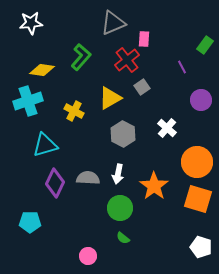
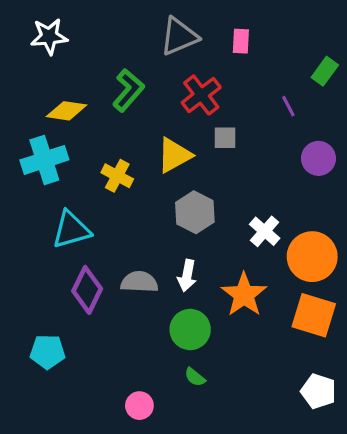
pink rectangle: (144, 39) -> (241, 41), moved
gray square: (142, 87) -> (225, 138), turned 35
white cross: (167, 128) -> (265, 231), moved

